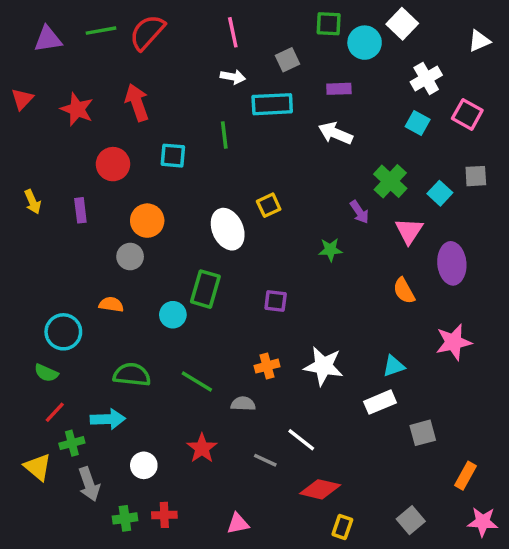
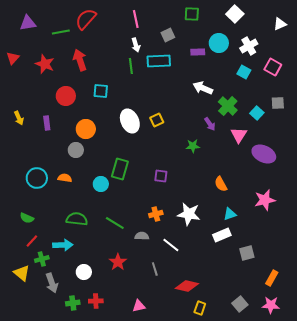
green line: (101, 31) -> (61, 32), moved
cyan circle: (365, 43) -> (219, 43), moved
white arrow: (233, 77) -> (136, 45), turned 64
white arrow: (335, 133) -> (203, 88), moved
green line: (224, 135) -> (131, 66), moved
white ellipse: (228, 229) -> (130, 121), moved
purple ellipse: (452, 263) -> (264, 154), turned -60
orange semicircle: (404, 291) -> (221, 184), moved
cyan circle: (63, 332) -> (37, 178), moved
white line: (301, 440) -> (171, 245), moved
gray line: (265, 460) -> (155, 269), turned 48
pink star: (483, 522) -> (271, 305), moved

